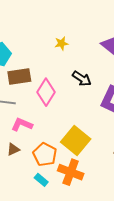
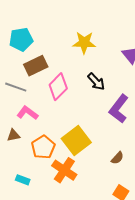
yellow star: (61, 43) -> (84, 43), size x1.6
brown rectangle: (19, 77) -> (36, 66), turned -30
cyan rectangle: (41, 180) -> (23, 180), moved, turned -32

